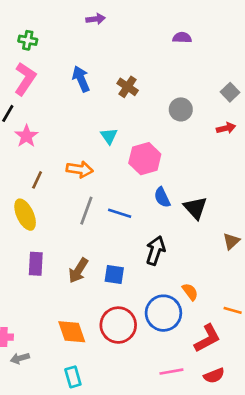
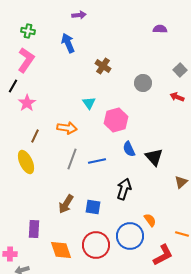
purple semicircle: (182, 38) -> (160, 29), moved
blue arrow: (81, 79) -> (68, 43), moved
red arrow: (226, 128) -> (177, 97), turned -144
blue line: (120, 213) -> (97, 161), turned -30
purple rectangle: (36, 264) -> (34, 229), moved

